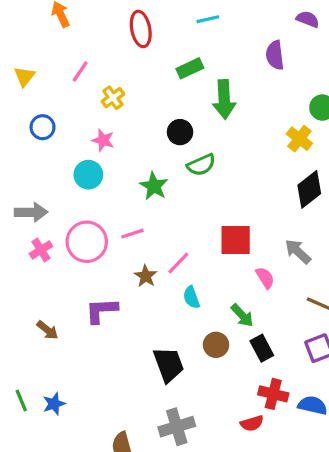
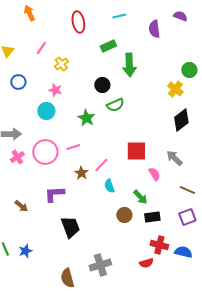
purple semicircle: (275, 55) -> (154, 29), moved
black rectangle: (262, 348) -> (152, 217), turned -70
black trapezoid: (169, 364) -> (70, 227), moved

